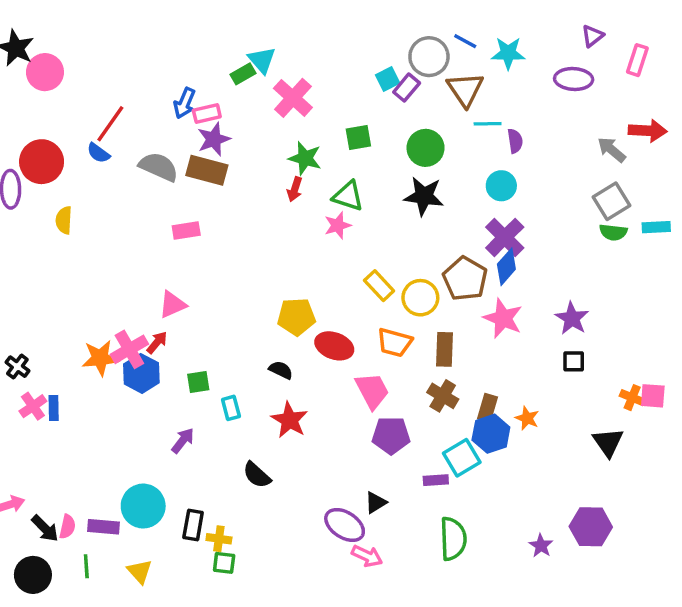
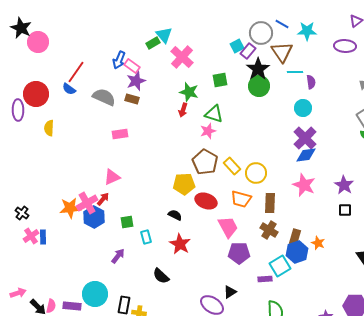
pink rectangle: (207, 113) -> (132, 66), turned 49
brown rectangle: (207, 170) -> (132, 99), size x0.6
black star: (424, 196) -> (258, 69), moved, turned 30
blue diamond: (506, 267) -> (306, 155), turned 40
brown pentagon: (465, 279) -> (205, 162), moved

